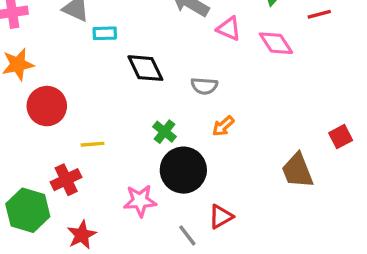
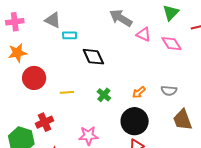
gray semicircle: (204, 86) -> (169, 91), moved
yellow line: (92, 144) -> (67, 92), moved
black circle: (183, 170) -> (135, 121), moved

